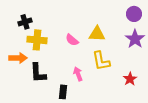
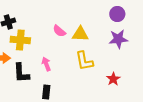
purple star: (135, 39) -> (118, 39), turned 30
pink semicircle: (72, 40) -> (59, 31), moved
pink arrow: (78, 74) -> (46, 64), moved

